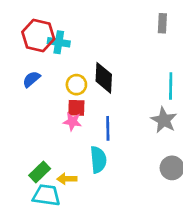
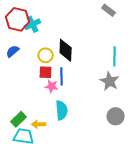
gray rectangle: (162, 23) -> (109, 10), turned -56
cyan cross: (59, 42) -> (33, 24), turned -35
pink star: (72, 121) -> (52, 86), moved
blue line: (108, 128) -> (62, 76), moved

